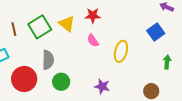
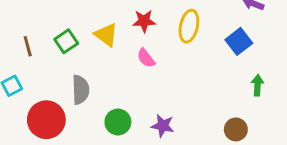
green square: (40, 27) -> (66, 41), size x0.7
yellow ellipse: (121, 51) -> (189, 26), moved
green circle: (61, 82) -> (118, 122), moved

